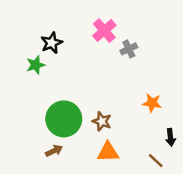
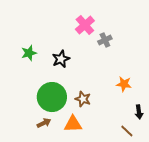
black star: (52, 43) -> (61, 59), moved
orange triangle: (108, 152) -> (73, 124), moved

